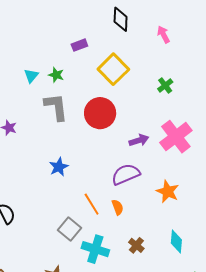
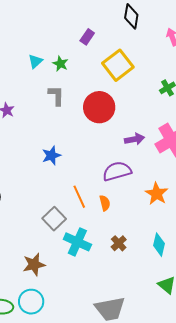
purple rectangle: (79, 45) -> (87, 37), turned -42
gray L-shape: (56, 107) -> (56, 95), size x0.7

